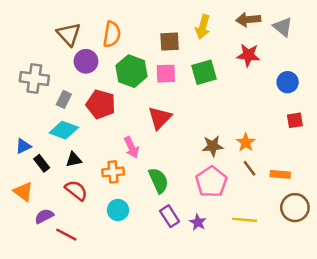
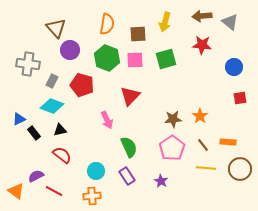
orange semicircle: (112, 34) -> (107, 24), moved
brown line: (249, 168) -> (203, 145), moved
orange cross: (113, 172) -> (92, 196), moved
orange triangle: (23, 192) -> (16, 191), moved
purple rectangle: (170, 216) -> (127, 176), moved
yellow line: (245, 220) -> (206, 168), moved

